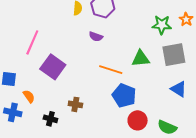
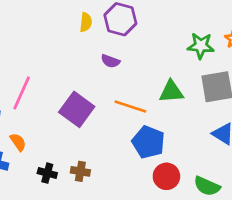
pink line: (32, 42) -> (22, 93), moved
purple square: (53, 67) -> (77, 109), moved
brown cross: (75, 104) -> (80, 171), moved

